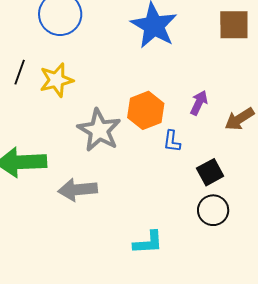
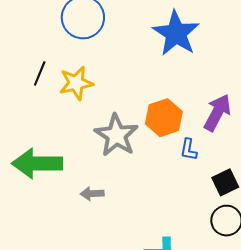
purple arrow: (199, 103) -> (217, 113), size x1.5
gray arrow: (78, 190) -> (92, 194), size x0.6

